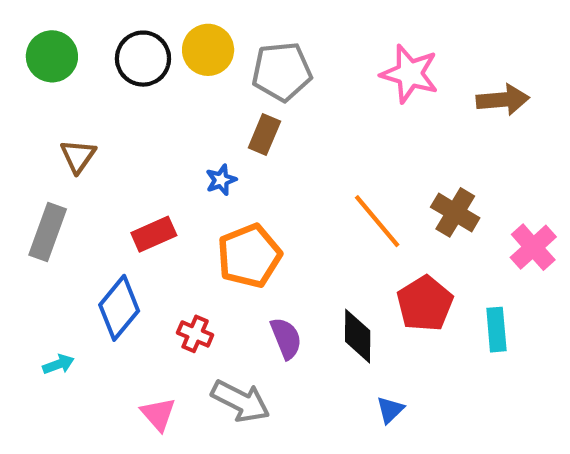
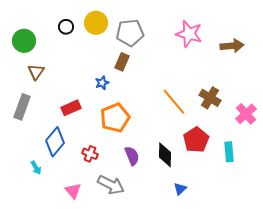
green circle: (52, 56) -> (24, 41), moved
black circle: (143, 59) -> (66, 27), size x0.6
cyan arrow: (58, 364) -> (36, 168), moved, turned 80

